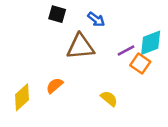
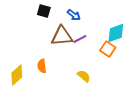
purple line: (126, 51) -> (80, 39), moved
orange semicircle: (55, 86) -> (42, 66), turned -56

